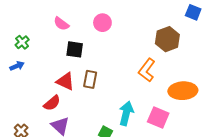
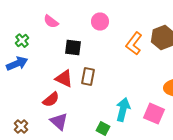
pink semicircle: (61, 24) -> (51, 22), moved
blue arrow: (17, 66) -> (17, 64), size x1.5
orange L-shape: (147, 70) -> (134, 44), moved

